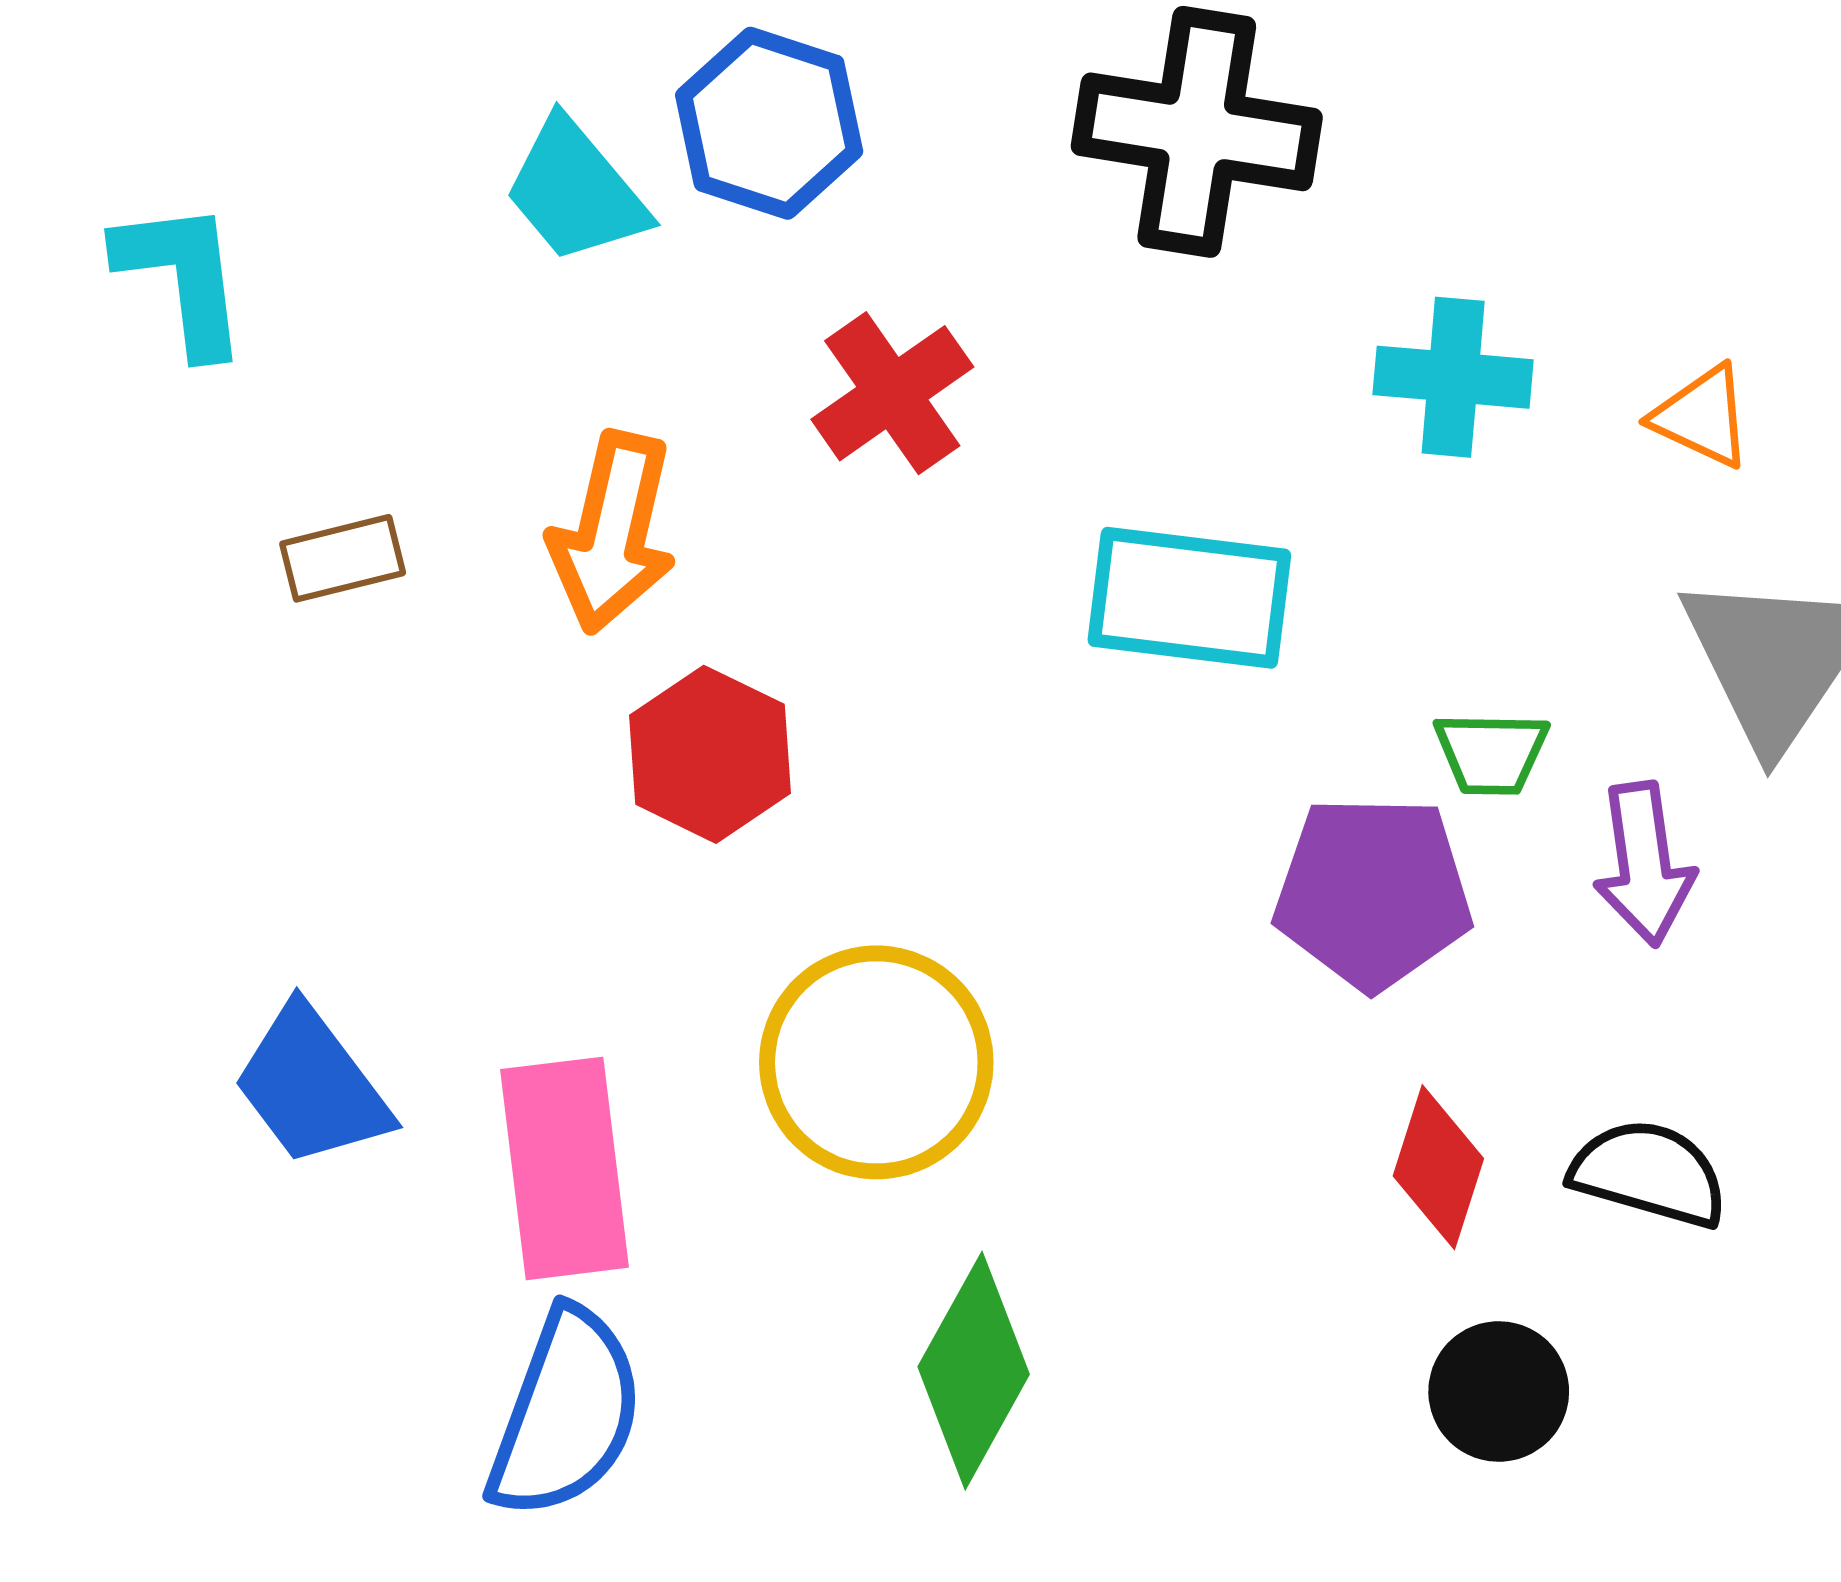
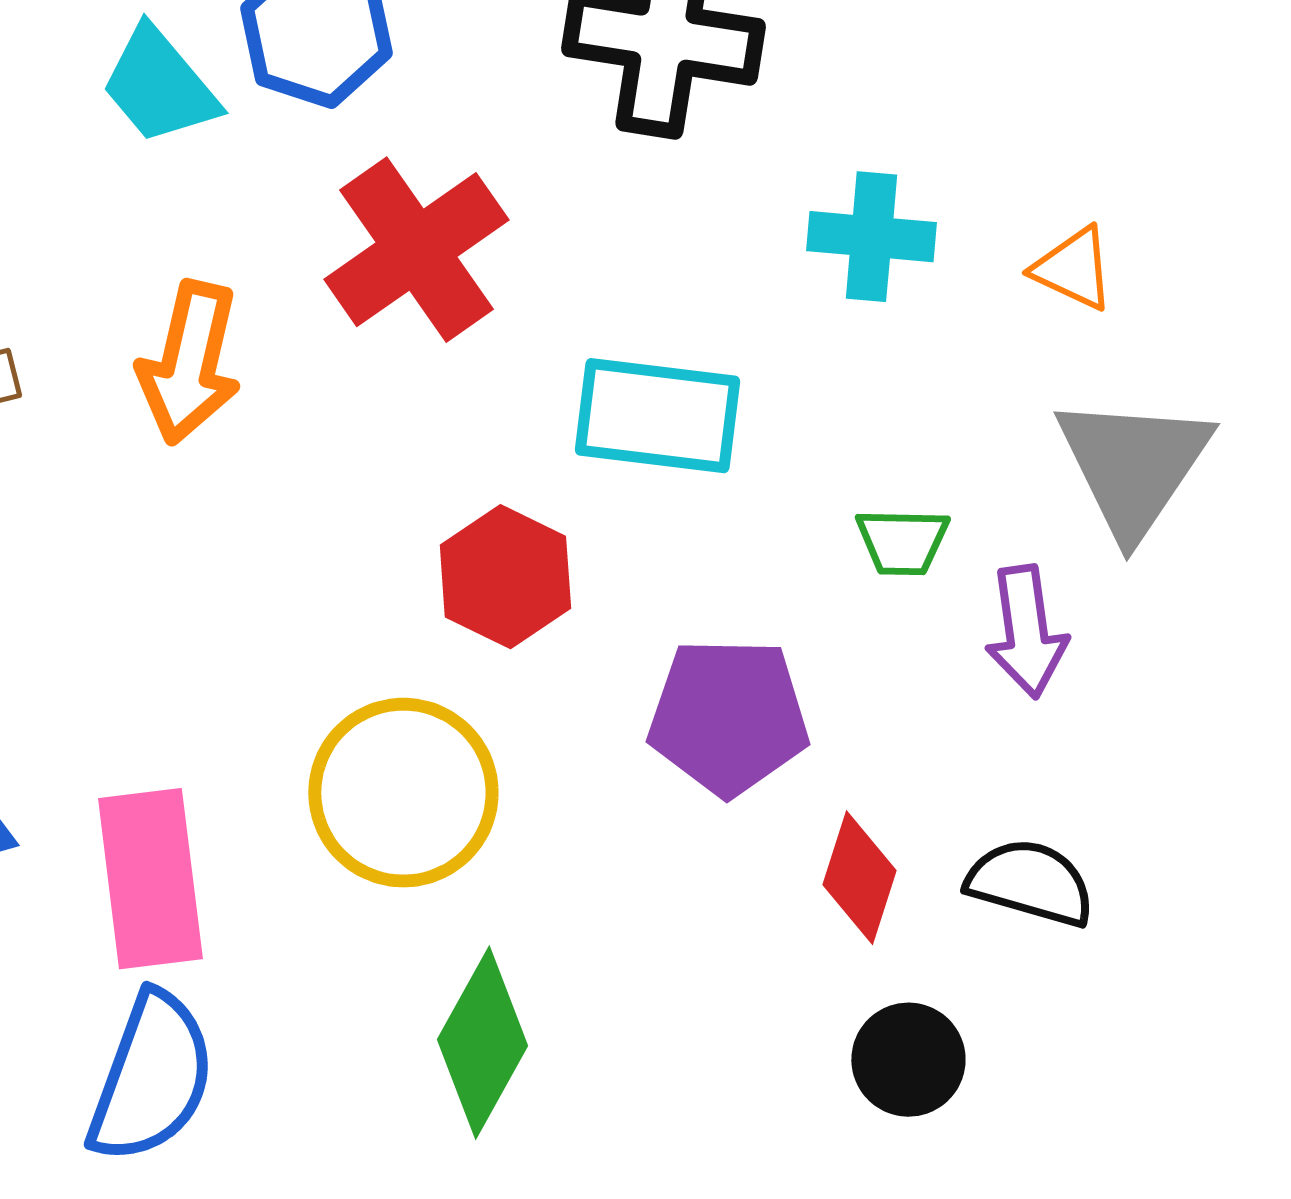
red cross: (892, 393) -> (416, 250), size x1.4
red hexagon: (710, 754) -> (505, 577), moved
purple pentagon: (1373, 892) -> (728, 717), moved

